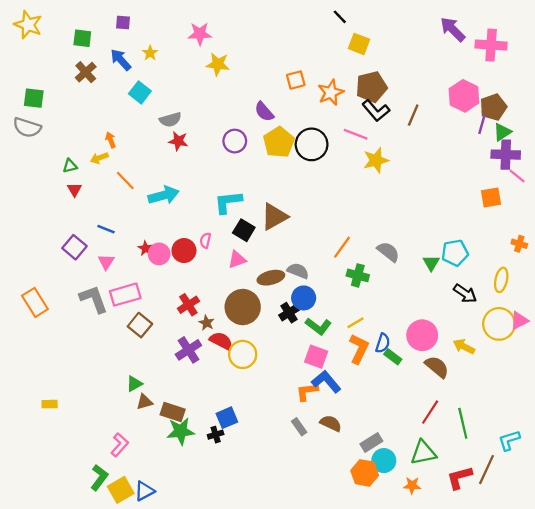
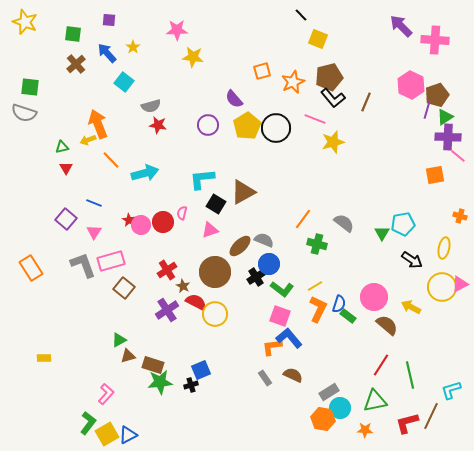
orange arrow: (111, 140) -> (98, 124), size x2.0
brown ellipse: (271, 278) -> (240, 246), turned -30

